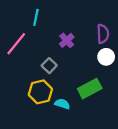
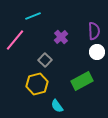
cyan line: (36, 17) -> (33, 16), turned 56
cyan semicircle: (62, 104) -> (57, 106), moved, turned -144

